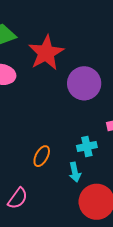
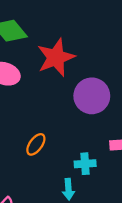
orange ellipse: (42, 156) -> (36, 144), moved

